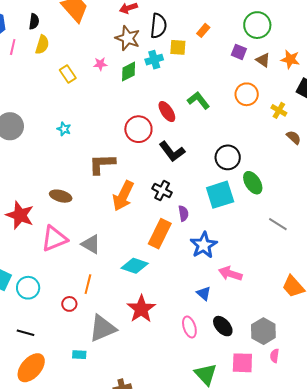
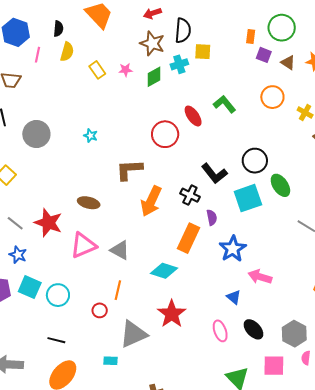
orange rectangle: (203, 30) -> (251, 36), moved, turned -32
yellow rectangle: (68, 74) -> (97, 70), moved
black L-shape: (172, 151) -> (214, 173), moved

